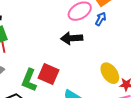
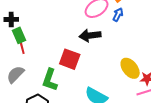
red square: (49, 74) -> (70, 59), moved

